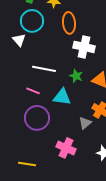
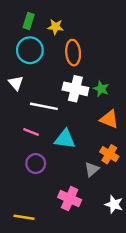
white triangle: (19, 40) -> (16, 83), moved
white cross: (84, 47) -> (75, 89), moved
green star: (76, 76) -> (101, 89), moved
purple circle: (37, 118) -> (36, 164), size x0.7

